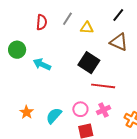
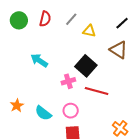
green circle: (17, 50) -> (19, 20), moved
pink cross: (104, 110) -> (68, 81), moved
cyan semicircle: (54, 116) -> (43, 113), turned -102

